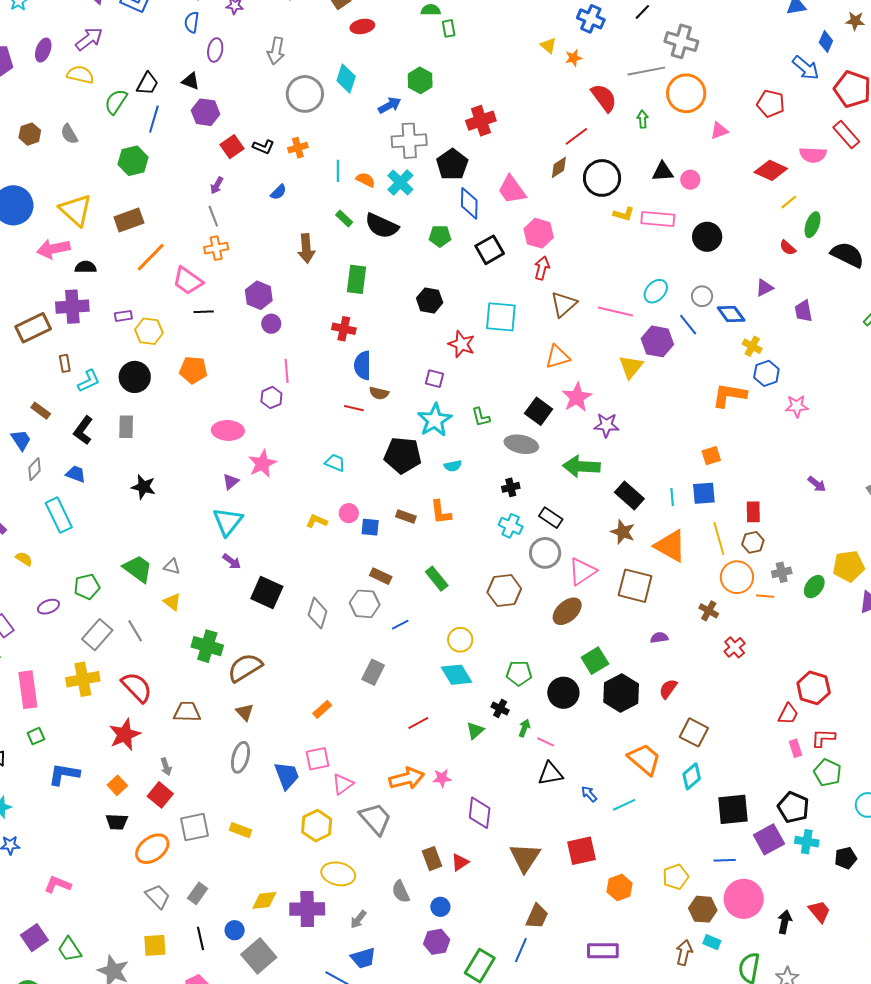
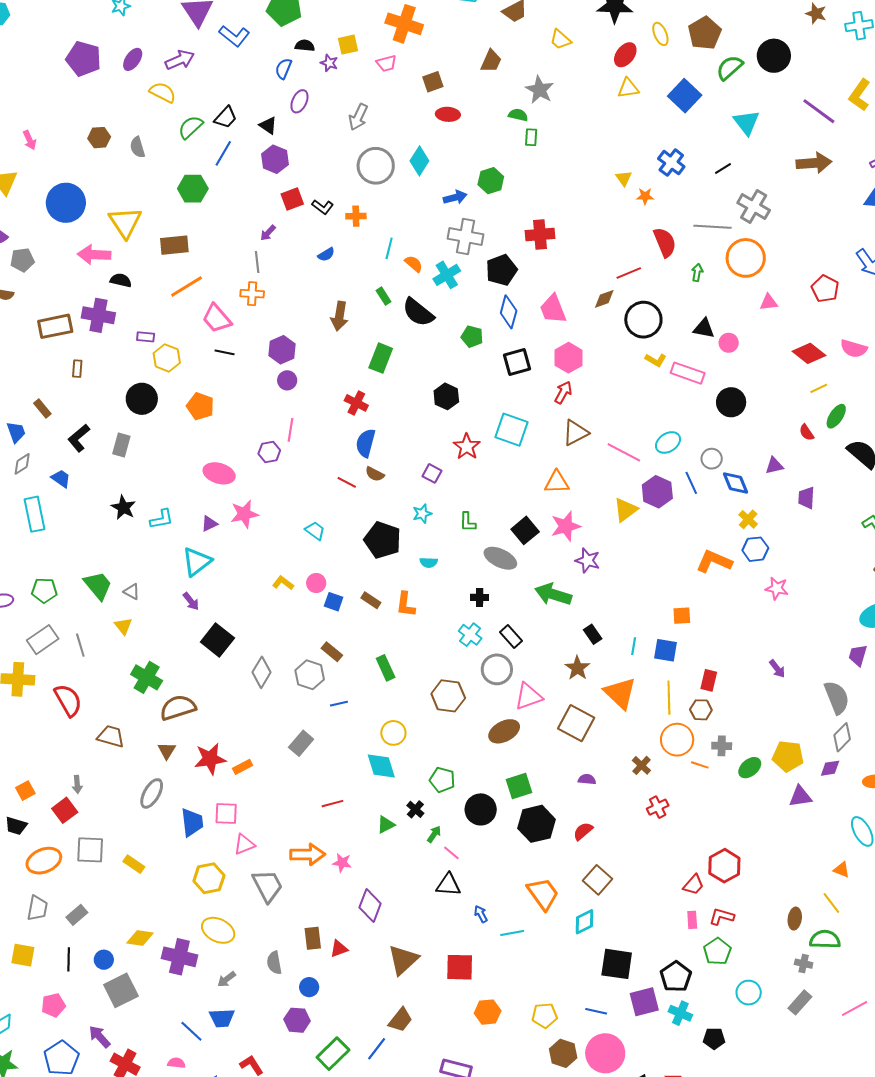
cyan L-shape: (89, 381) -> (162, 519), moved
cyan star: (435, 420) -> (422, 514), size x0.6
black rectangle: (629, 495) -> (593, 634), size x0.7
red star: (125, 735) -> (210, 759), moved
gray trapezoid: (158, 896) -> (37, 908), turned 40

